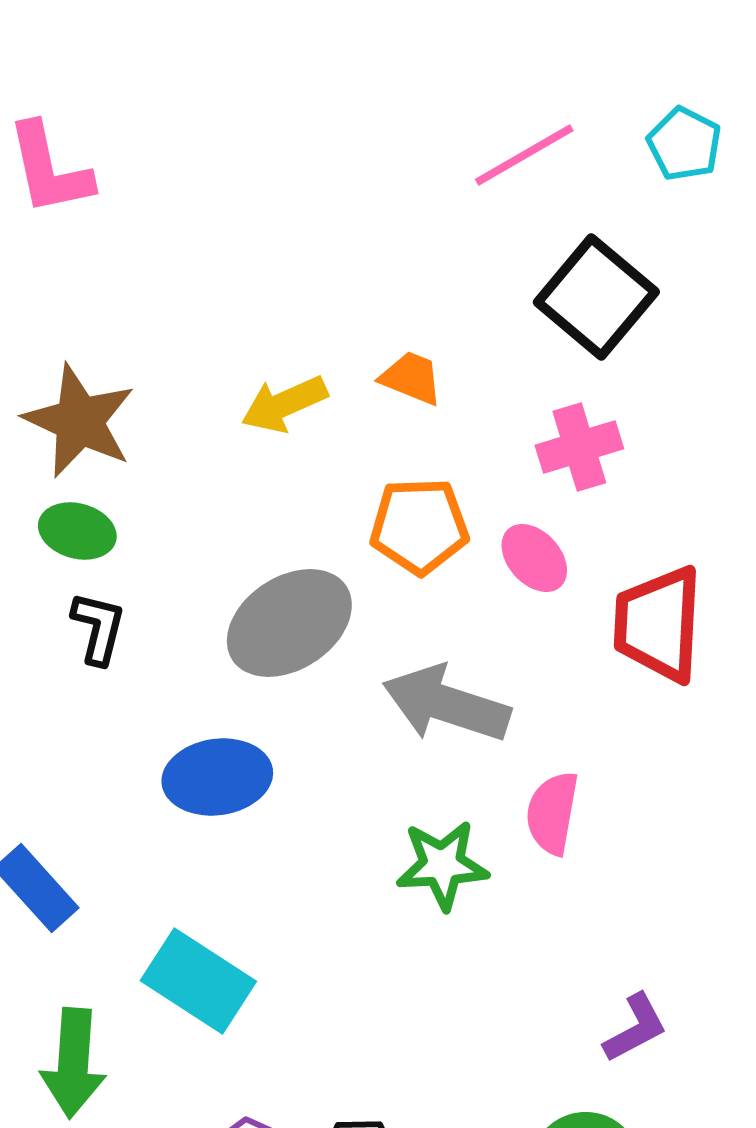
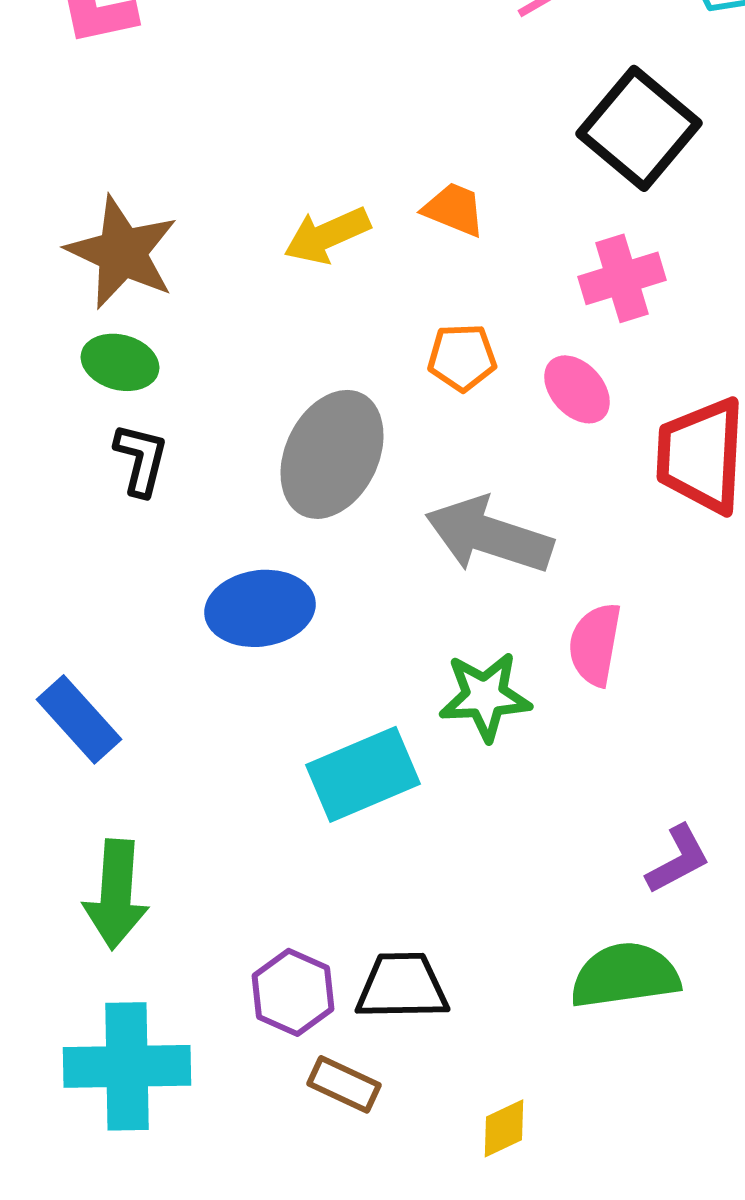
orange pentagon: (419, 526) -> (462, 357), size x0.7
gray ellipse: (289, 623) -> (332, 454), turned -31
cyan rectangle: (198, 981) -> (363, 774), moved, turned -56

